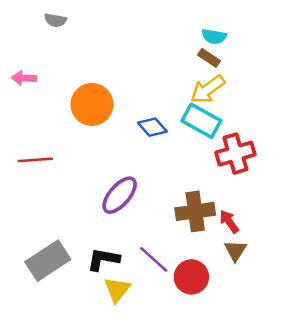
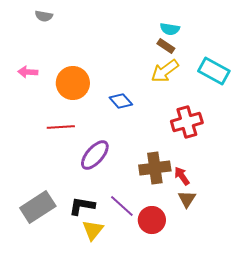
pink arrow: (24, 78) -> (28, 72), moved
cyan rectangle: (201, 121) -> (214, 71), moved
red line: (35, 160) -> (61, 127), moved

